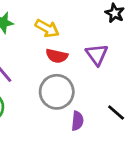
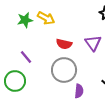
yellow arrow: (47, 28) -> (46, 18), moved

